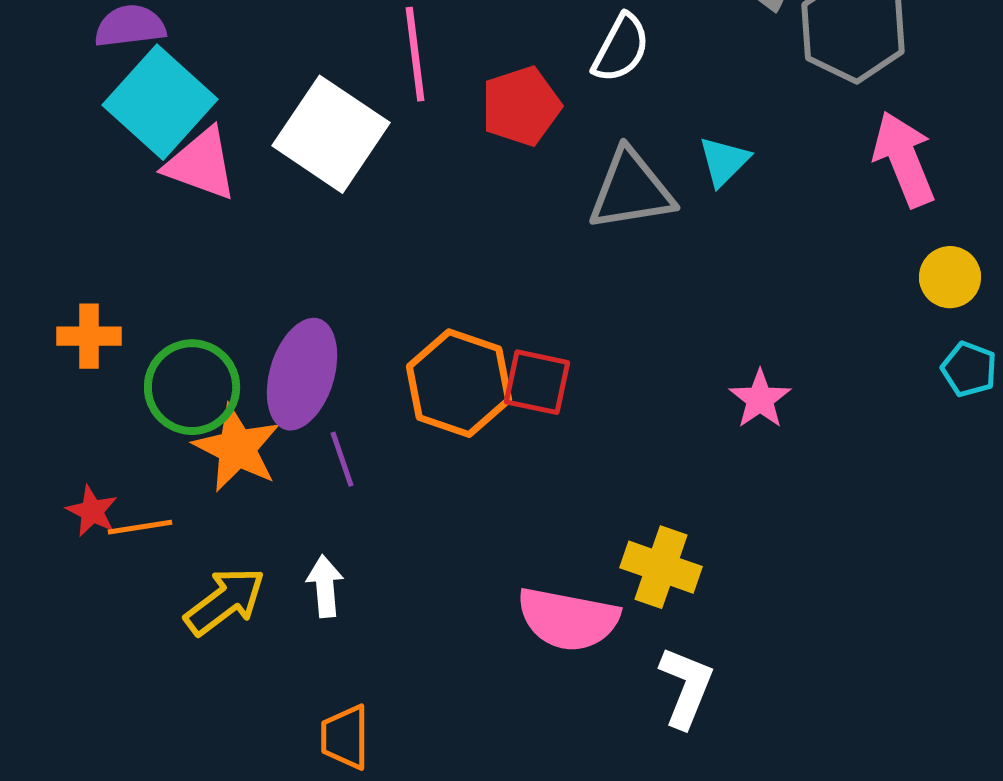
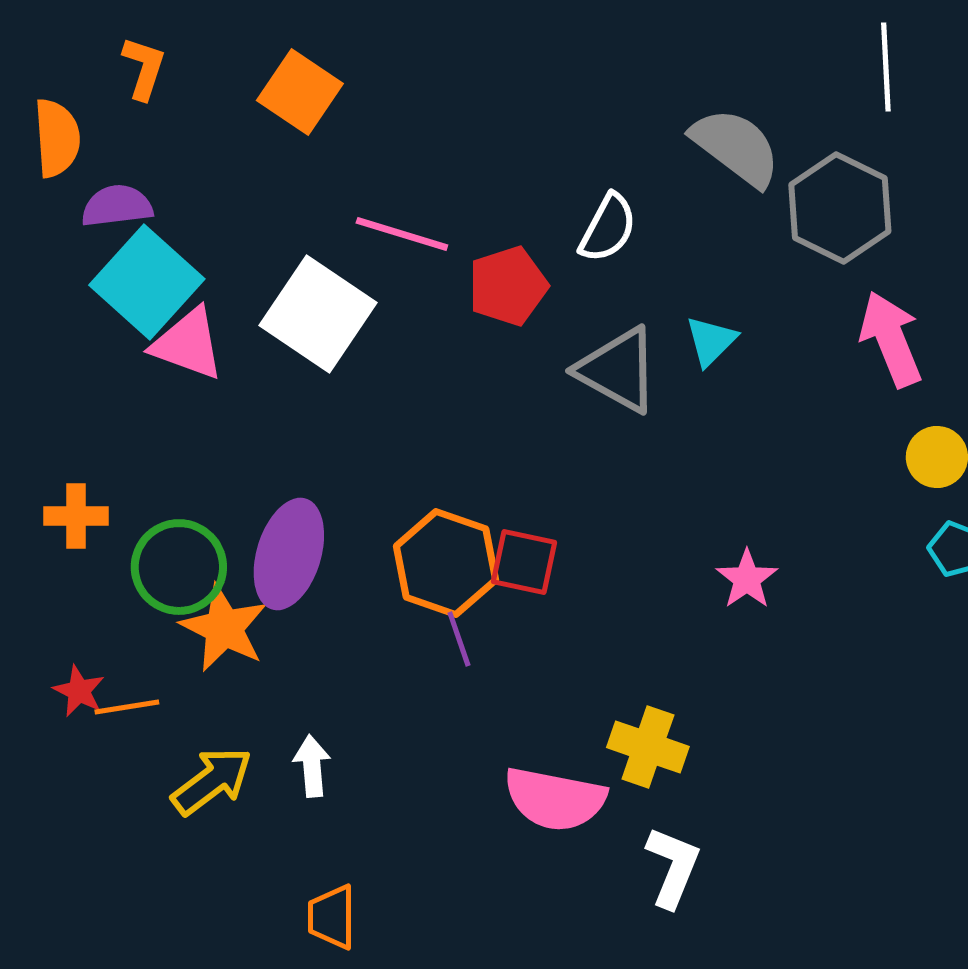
pink line: (415, 54) -> (402, 234), turned -66
gray triangle: (631, 190) -> (618, 370), turned 38
purple line: (342, 459) -> (459, 639), moved

